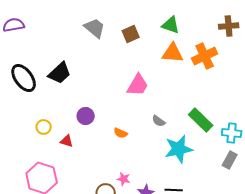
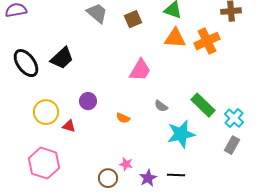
yellow circle: (44, 127) -> (46, 112), size x1.6
cyan cross: (232, 133) -> (234, 118), turned 36

